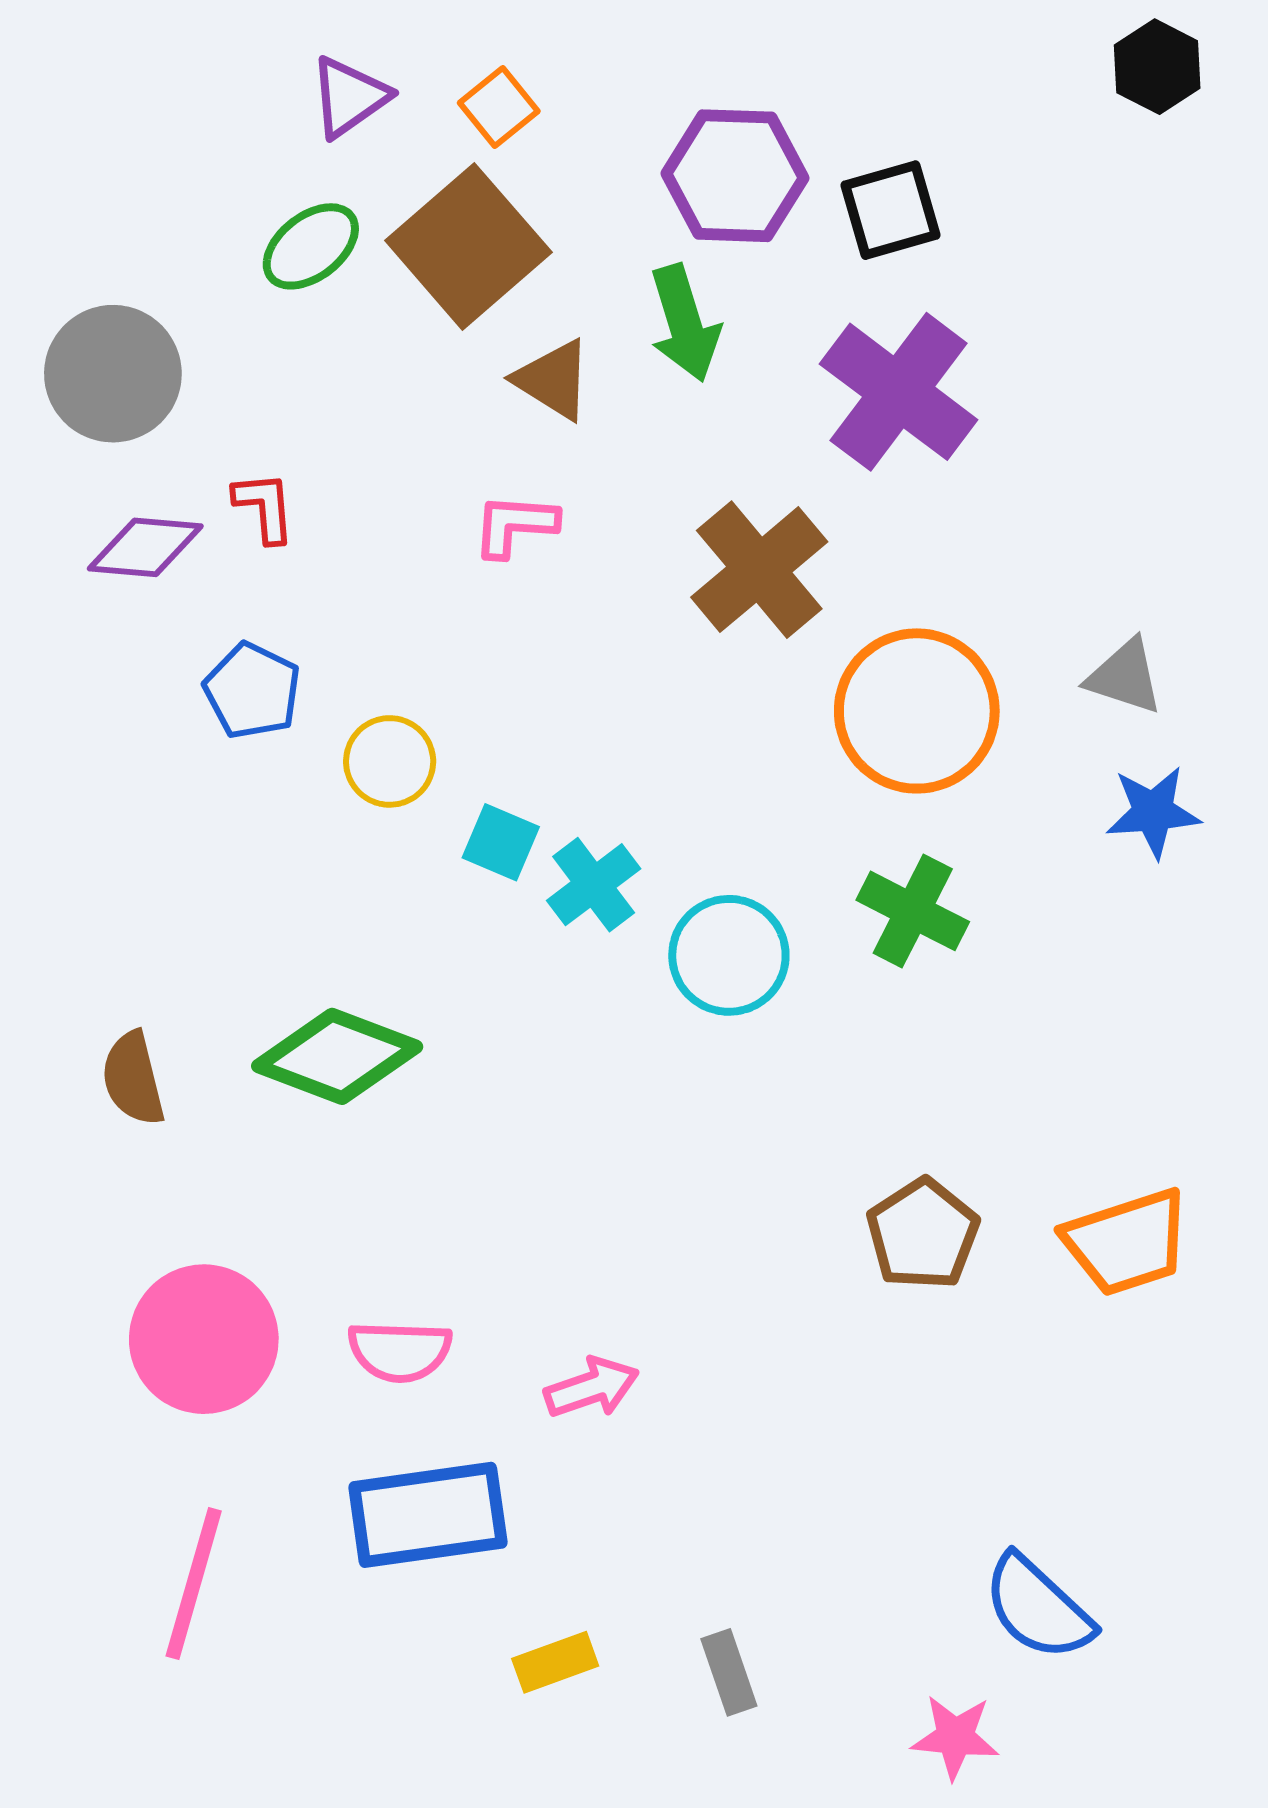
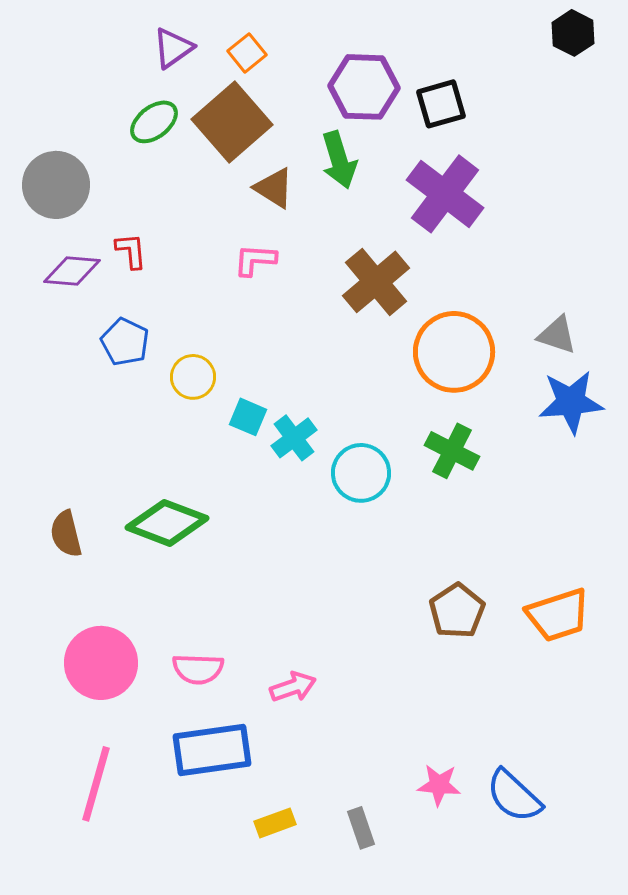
blue star: (1153, 812) -> (571, 402), size x1.4
pink star: (955, 1737) -> (439, 785), moved

